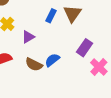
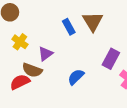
blue rectangle: (51, 16) -> (69, 27), turned -48
brown semicircle: (34, 64) -> (32, 70), moved

